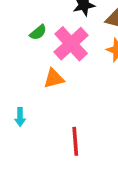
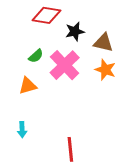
orange triangle: (54, 79) -> (28, 86), moved

